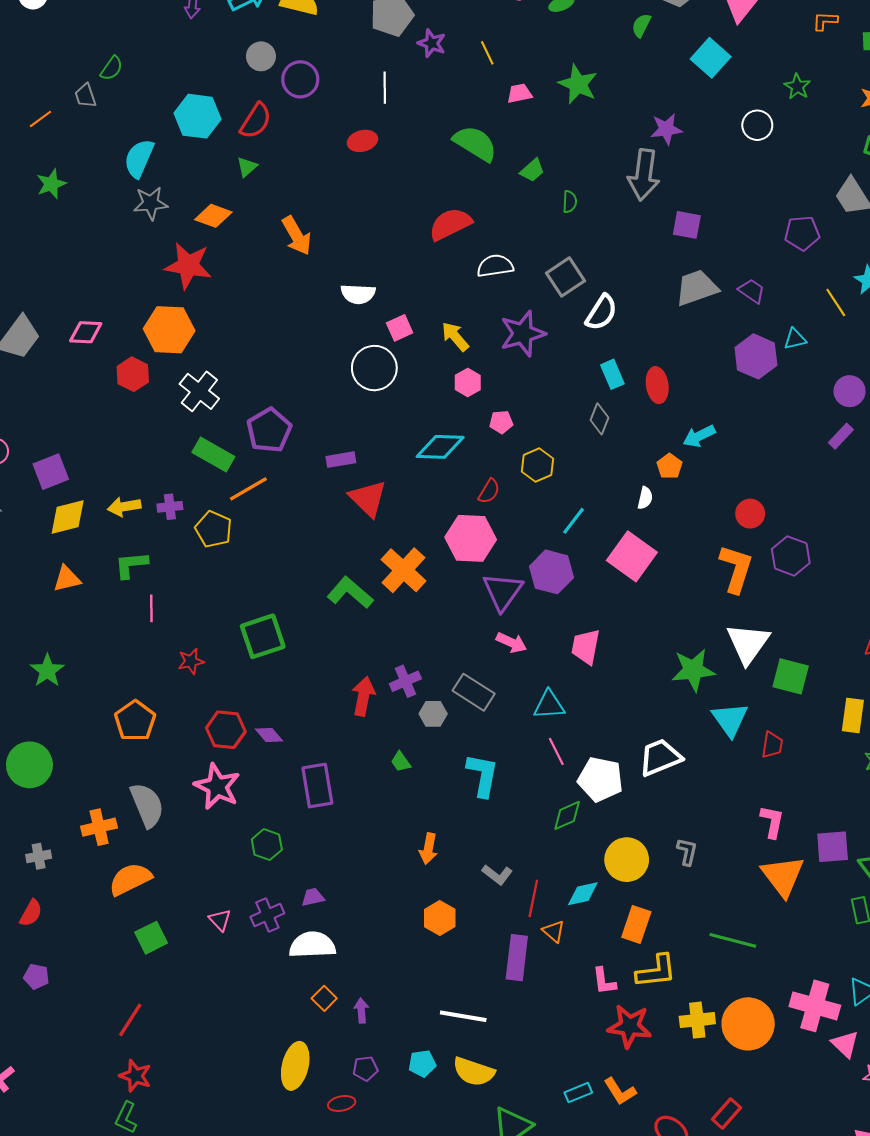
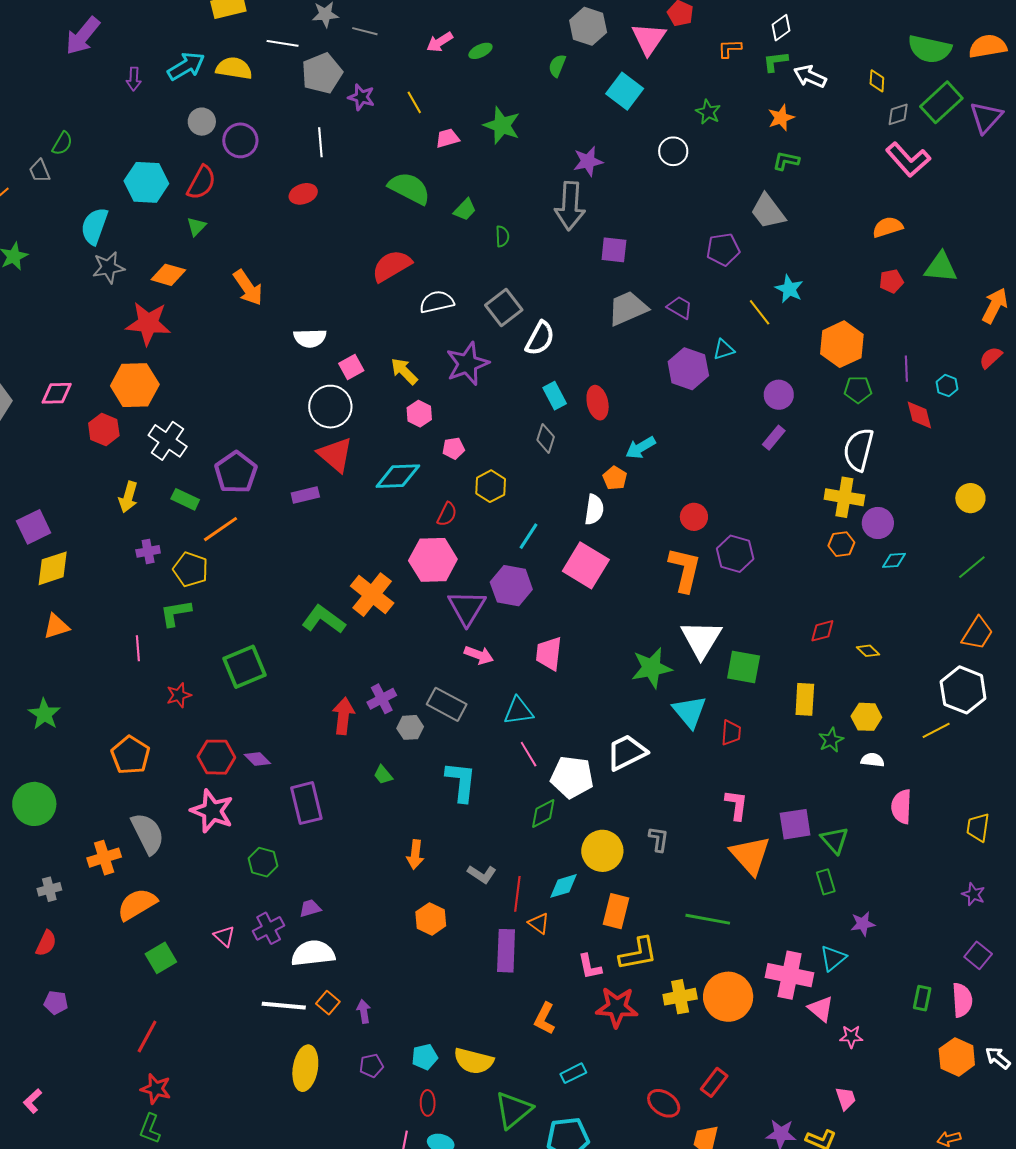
green rectangle: (213, 455) -> (185, 499), size x0.7
red triangle: (368, 498) -> (335, 455), moved
white semicircle: (645, 498) -> (594, 510), size x1.4
yellow arrow: (124, 507) -> (128, 497), moved, turned -60
green L-shape: (131, 565) -> (176, 613), moved
white line: (463, 1016) -> (284, 1006), moved
orange L-shape: (620, 1091) -> (545, 1019), moved, turned 64
red ellipse: (342, 1103) -> (428, 1103), moved, turned -75

